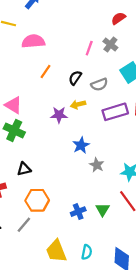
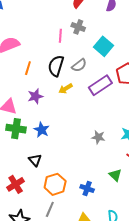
black semicircle: (75, 78) -> (56, 66), size x1.5
purple star: (59, 115) -> (35, 96), moved
blue star: (81, 145) -> (42, 130), moved
black triangle: (24, 169) -> (35, 160), turned -40
blue cross: (78, 212) -> (87, 188), moved, turned -32

